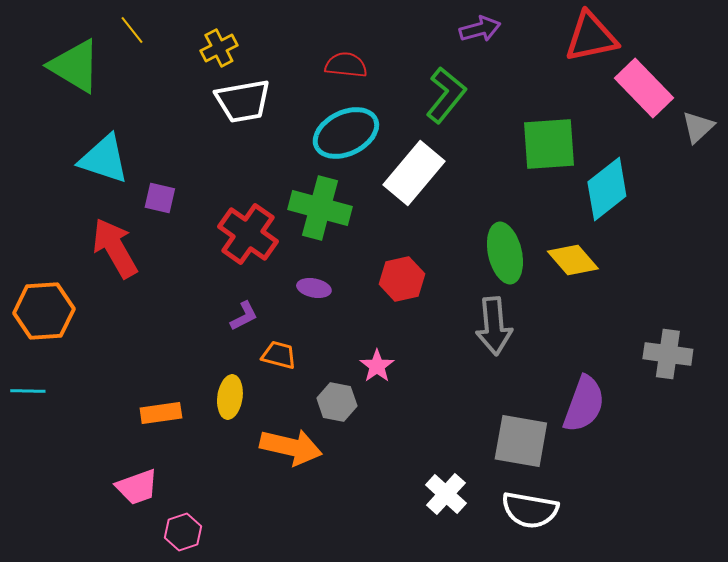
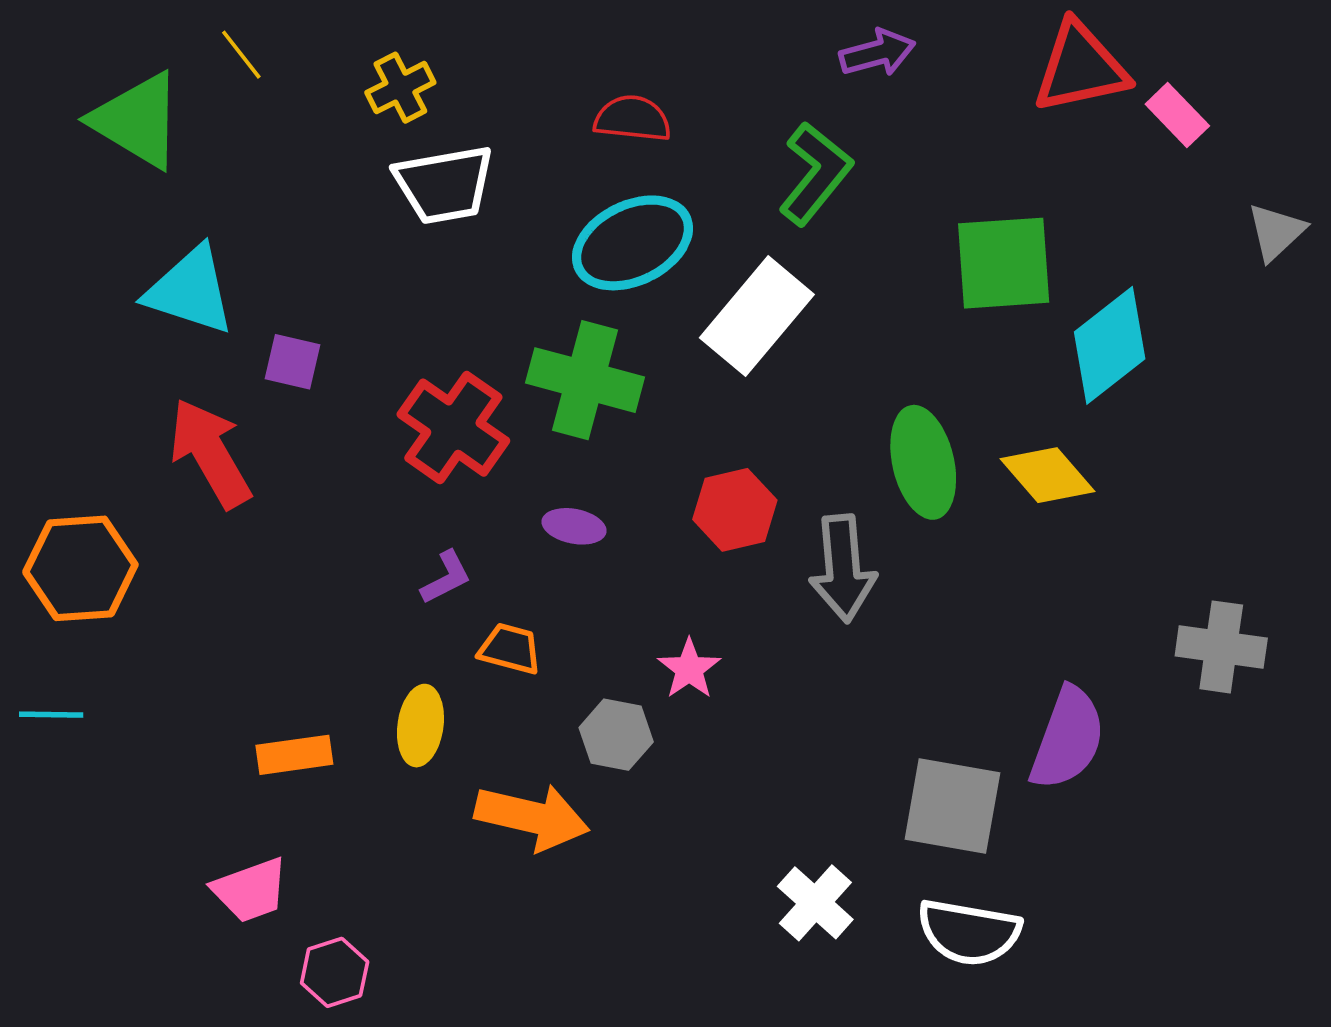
pink rectangle: (644, 88) -> (1177, 115), moved, size x0.6
gray arrow: (494, 326) -> (843, 568), moved

